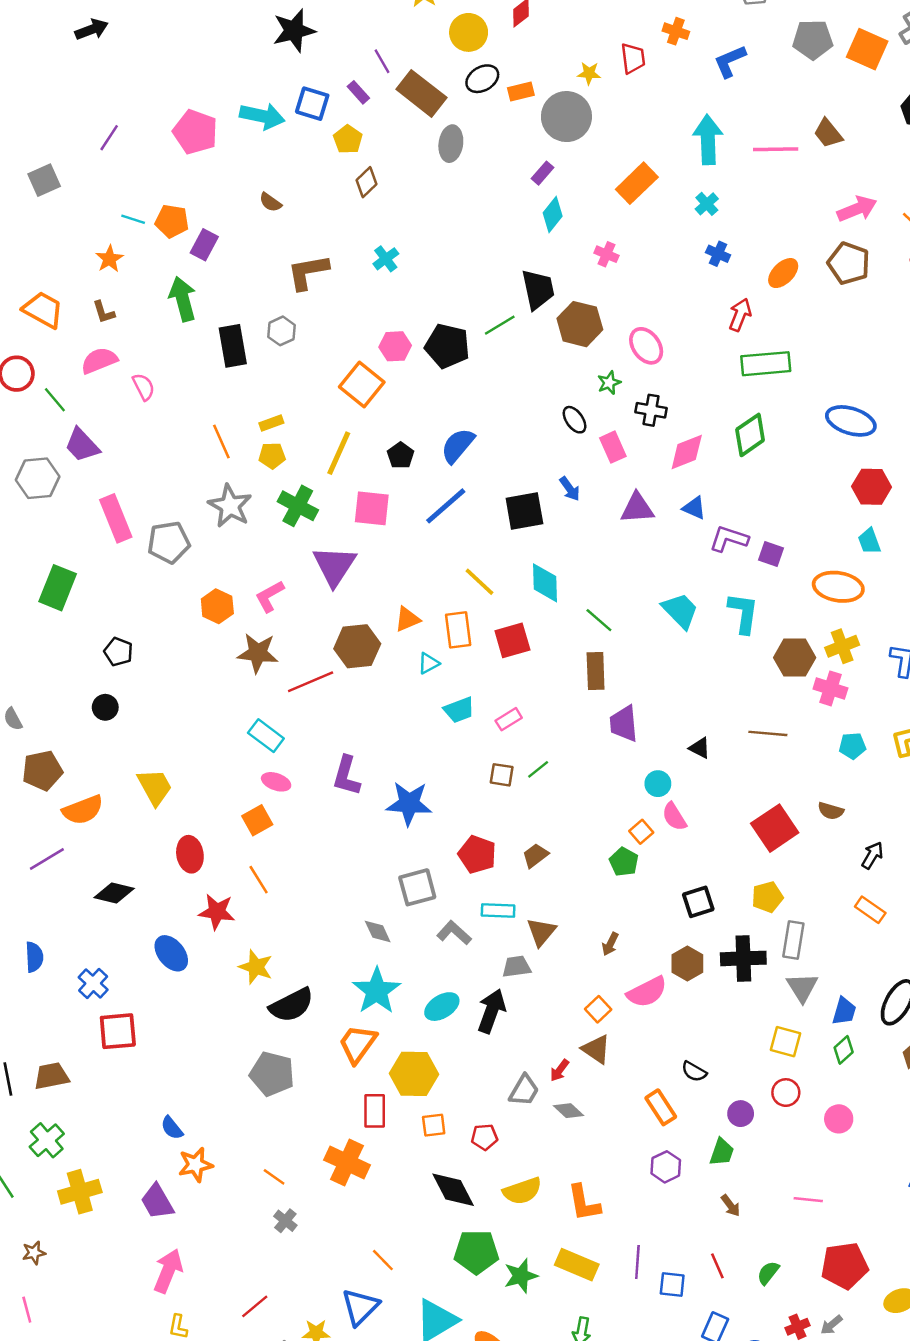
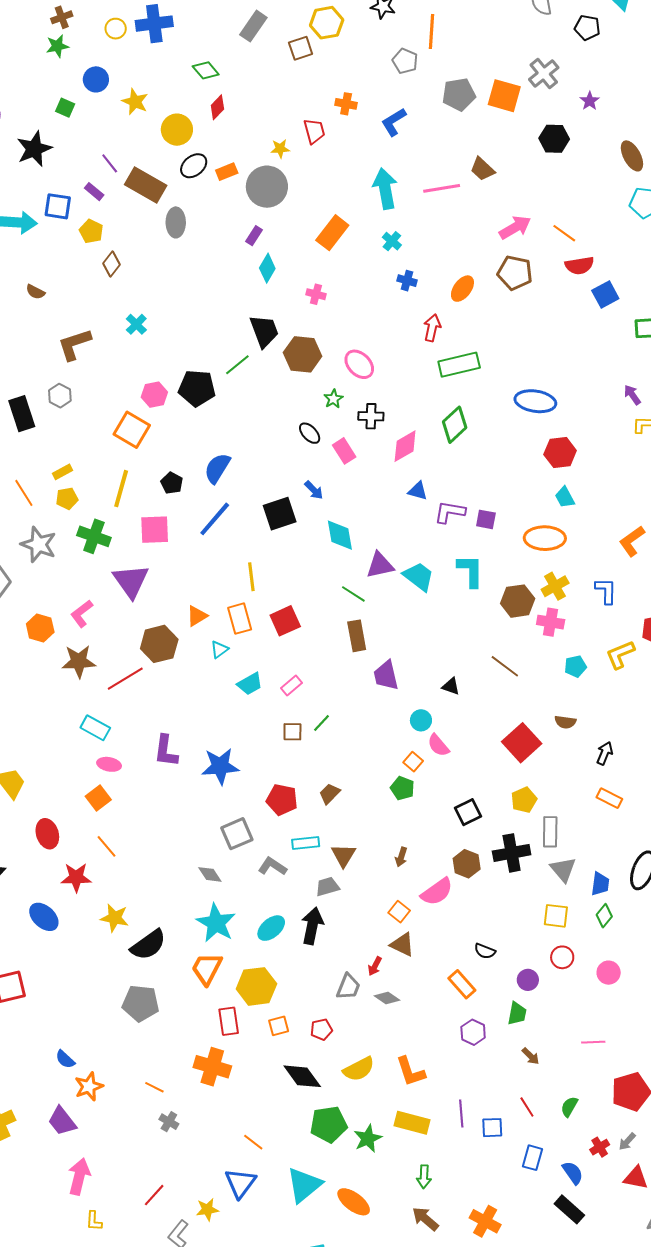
purple triangle: (637, 508) -> (380, 565), moved
yellow line: (480, 582) -> (251, 577), turned 48
cyan diamond: (545, 583) -> (340, 535), moved
brown line: (768, 733) -> (505, 666), turned 40

